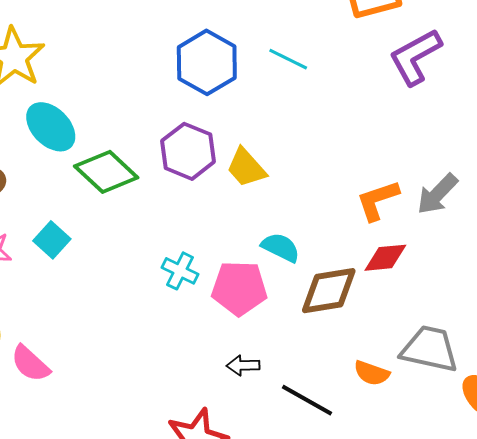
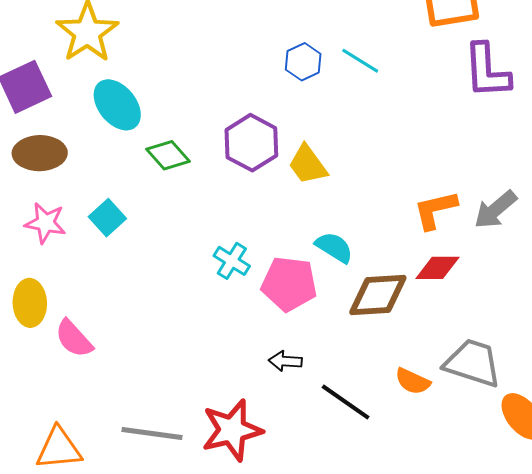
purple L-shape: (415, 57) -> (487, 71), turned -70
blue hexagon: (207, 62) -> (303, 62), moved, size x0.6
green diamond: (106, 172) -> (168, 155), size x0.7

